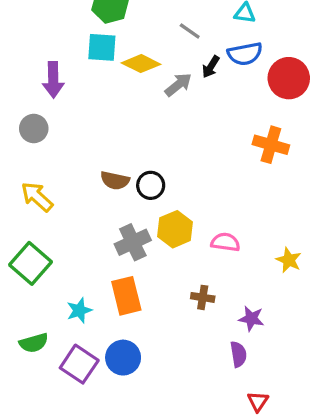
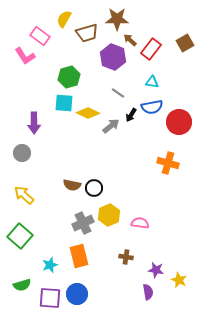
yellow star: (289, 260) -> (179, 280), moved
purple square: (79, 364) -> (50, 298), turned -30

